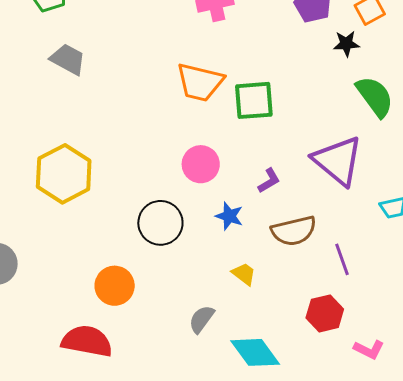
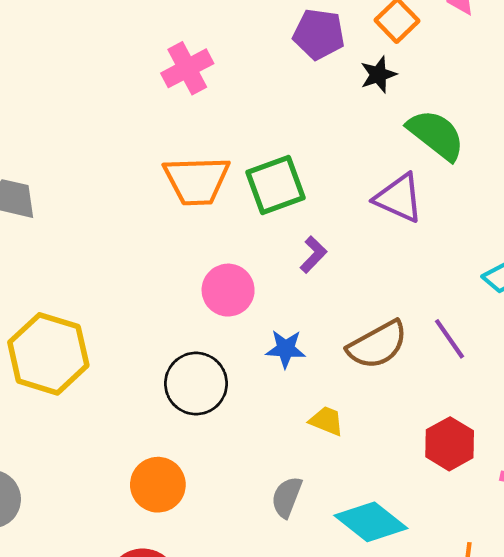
purple triangle: (338, 161) -> (399, 198), moved, size x0.7
purple L-shape: (269, 181) -> (313, 255), moved
purple line: (342, 259) -> (449, 339), moved

